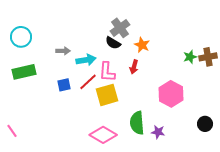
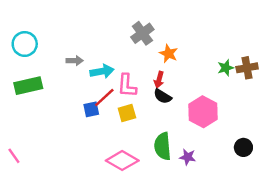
black semicircle: (113, 43) -> (163, 96), moved
blue square: (64, 85) -> (91, 109), moved
yellow square: (107, 95) -> (127, 113), size x0.7

